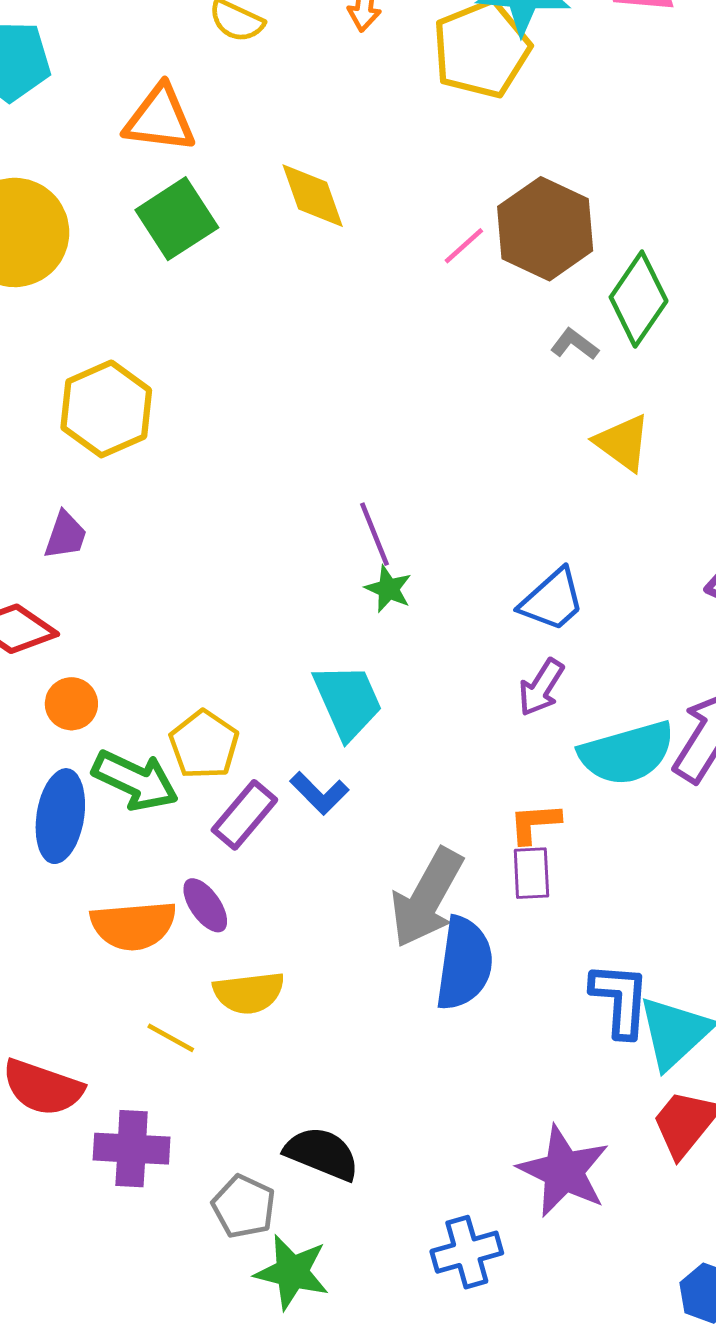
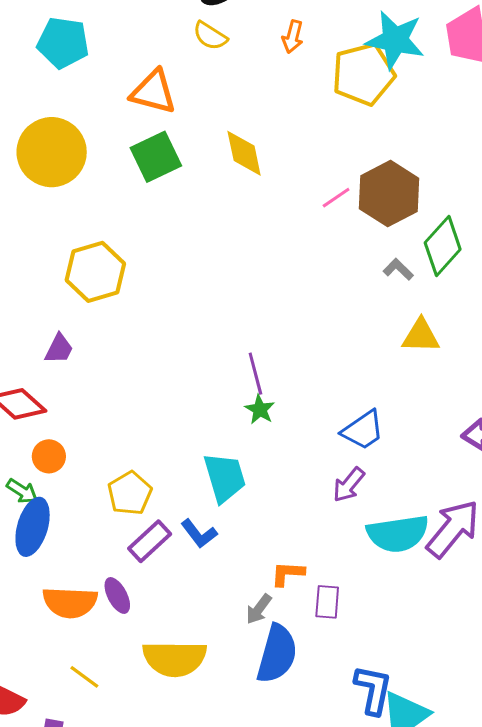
yellow triangle: (623, 443) -> (421, 336), turned -42
green arrow: (135, 780) -> (22, 491), moved, size x0.6
orange L-shape: (535, 823) -> (288, 574), moved
gray arrow: (427, 898) -> (259, 609), size x0.5
yellow semicircle: (249, 993) -> (175, 658), moved, size x1.4

